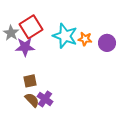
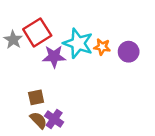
purple star: (25, 47) -> (54, 56), moved

